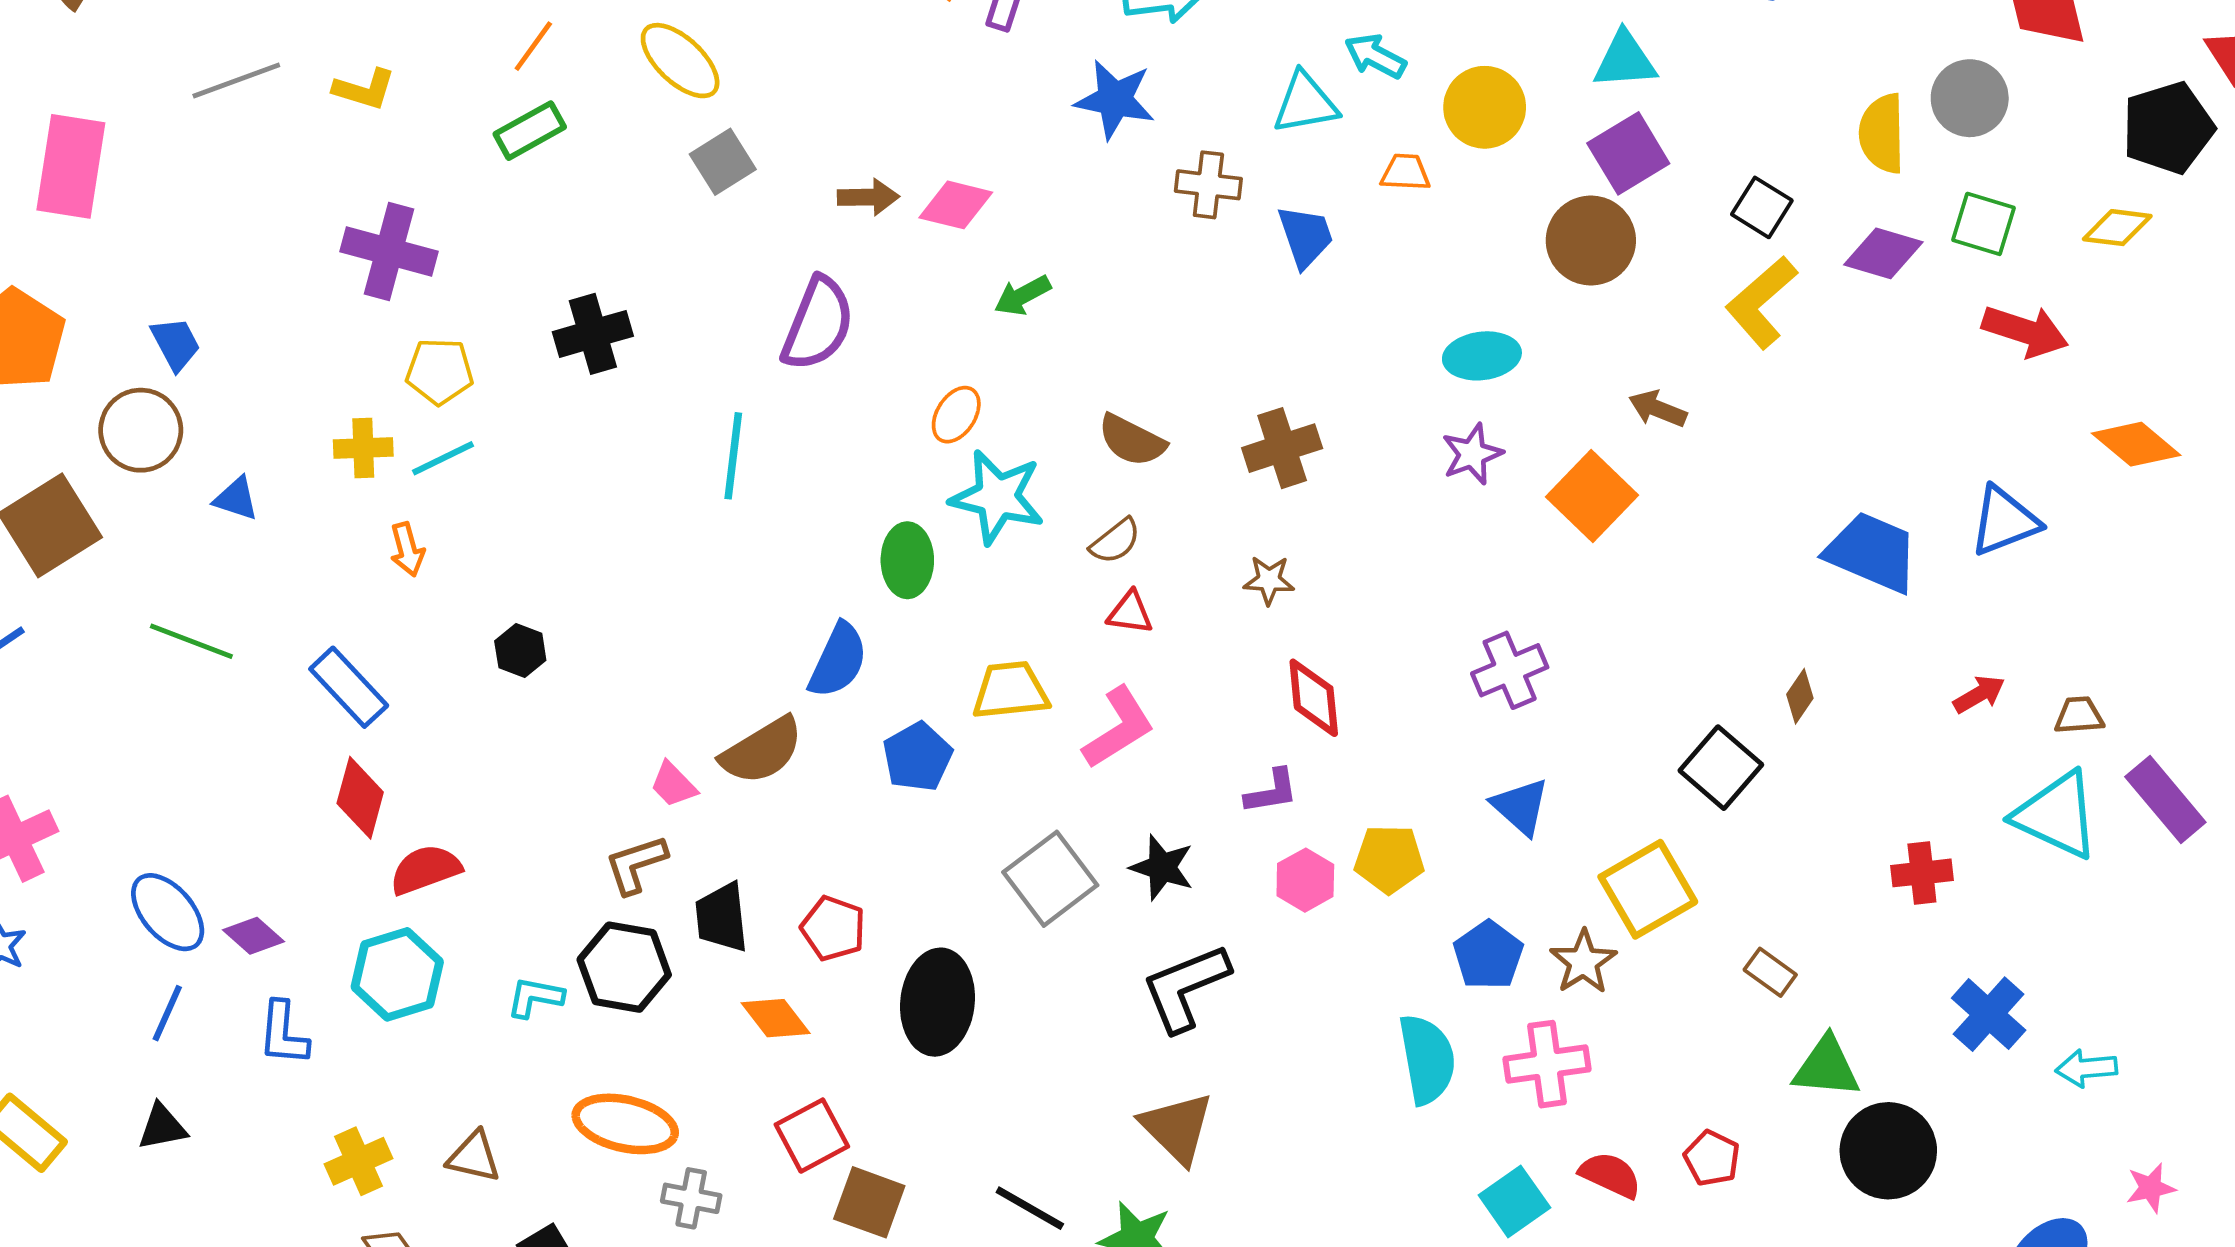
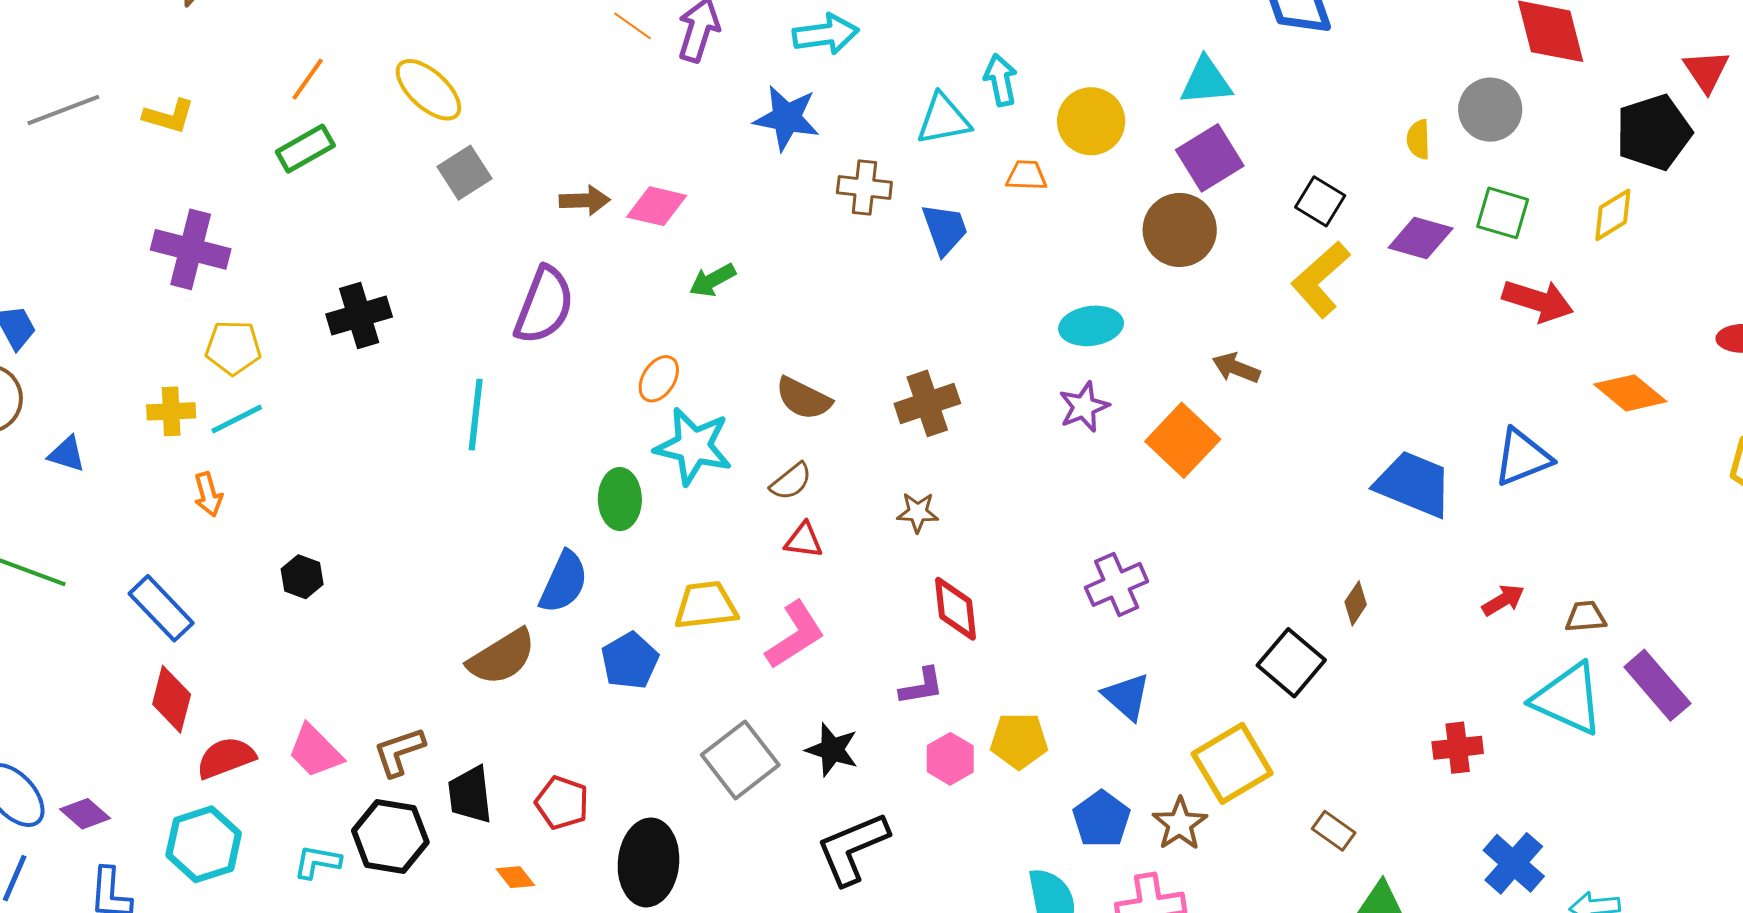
cyan arrow: (1375, 56) -> (1001, 80), turned 51
yellow semicircle: (1882, 133) -> (1418, 139), size x0.6
yellow diamond: (2117, 228) -> (1613, 215), turned -38
pink trapezoid: (673, 785) -> (315, 751), moved, size x1.4
orange diamond: (776, 1018) -> (515, 877), size x0.7

